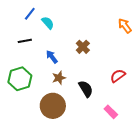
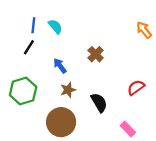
blue line: (30, 14) -> (33, 25), moved, turned -32
black line: (25, 41) -> (29, 47), turned -48

